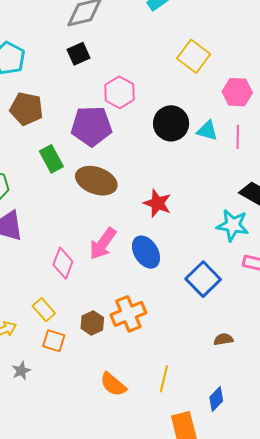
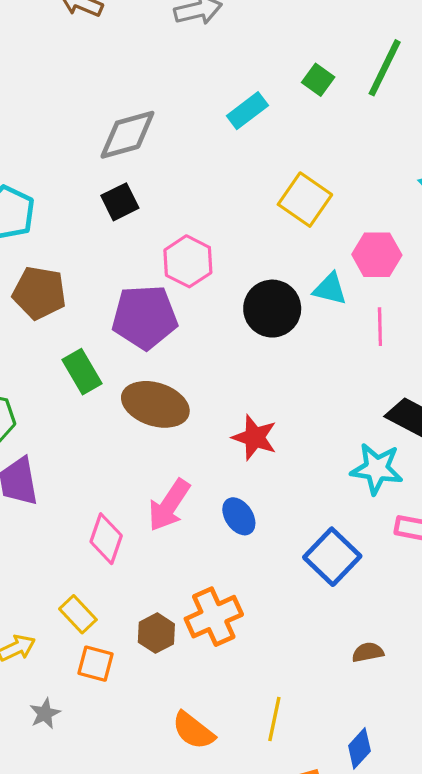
cyan triangle: (207, 131) -> (330, 289), moved
blue ellipse: (146, 252) -> (239, 516), size x0.7

